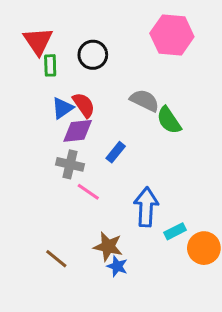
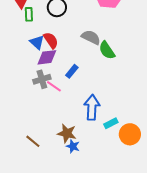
blue triangle: (62, 108) -> (37, 42), turned -42
gray cross: (70, 164) -> (42, 79), turned -30
pink line: (88, 192) -> (54, 86), moved

